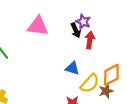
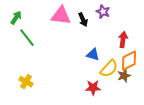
black arrow: (76, 30) -> (83, 20), moved
red arrow: (90, 40) -> (123, 40), moved

